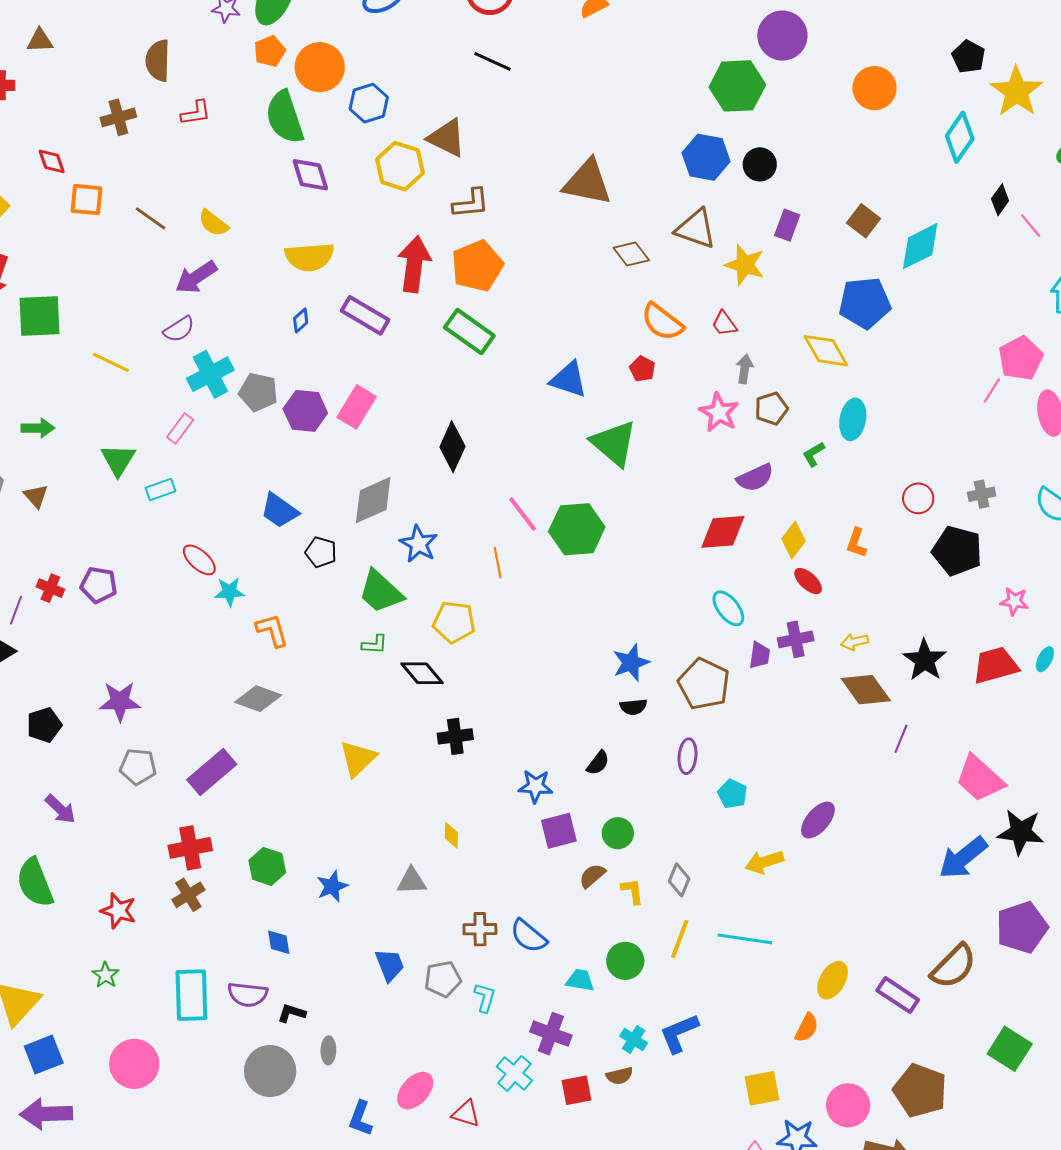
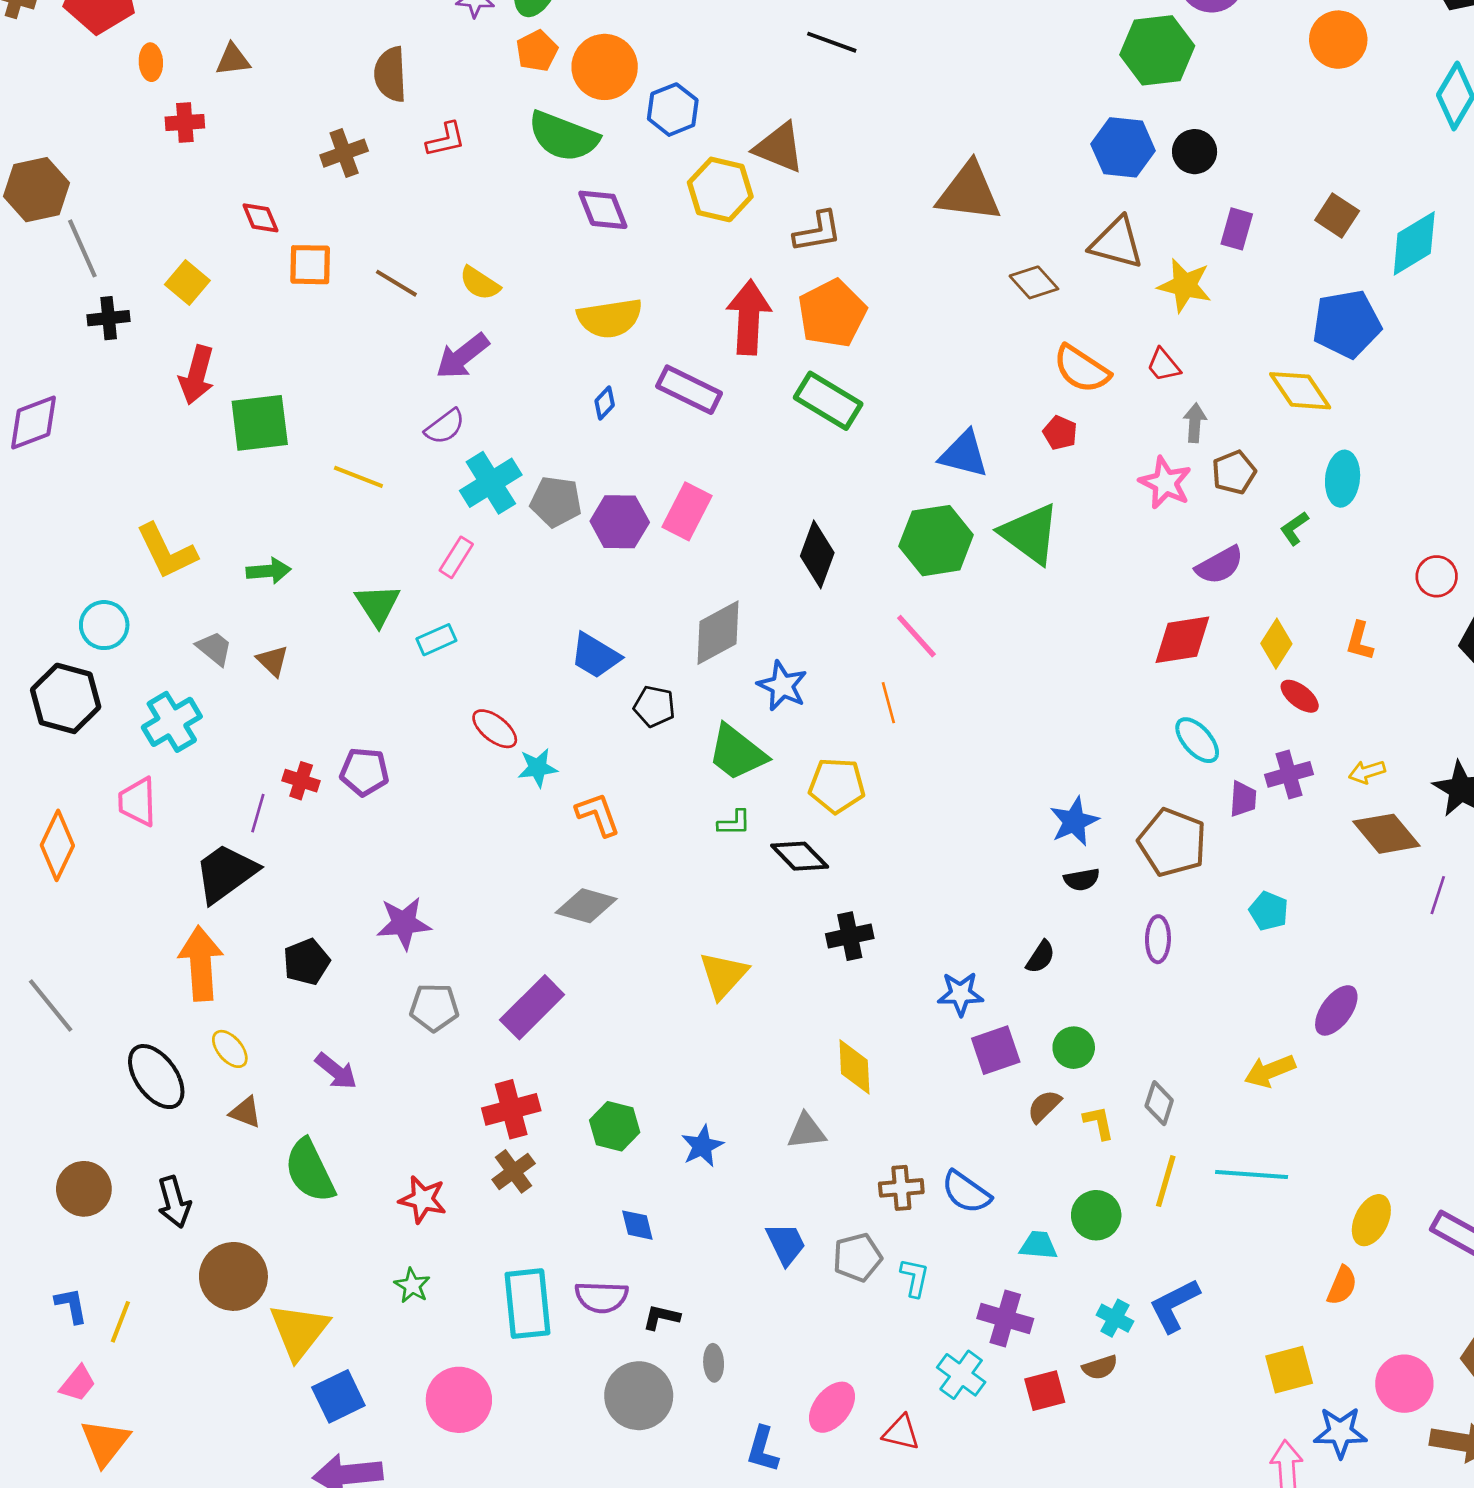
green semicircle: (285, 117) -> (563, 136), turned -46
green hexagon: (577, 529) -> (936, 541), moved
cyan pentagon: (732, 794) -> (1269, 911), moved
yellow diamond: (451, 835) -> (854, 1067), size x1.6

